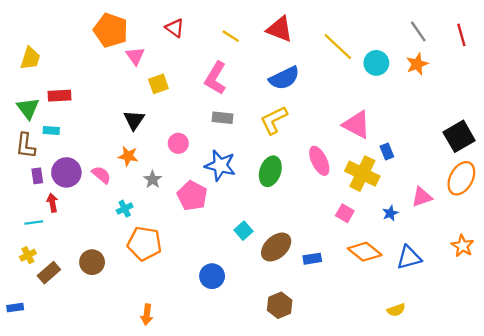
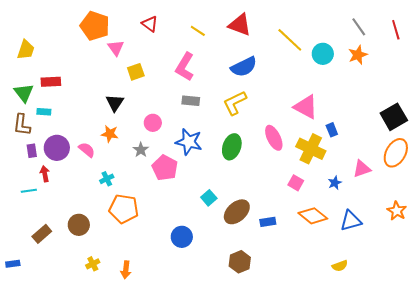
gray star: (153, 179) -> (141, 150), moved
yellow cross: (28, 255) -> (93, 264), moved

